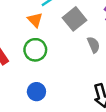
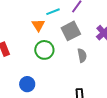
green circle: (35, 50) -> (44, 50), moved

